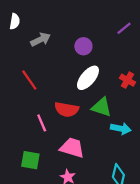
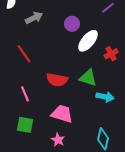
white ellipse: (88, 78) -> (88, 41), moved
red cross: (127, 80) -> (111, 54), turned 32
pink line: (42, 123) -> (25, 94), moved

